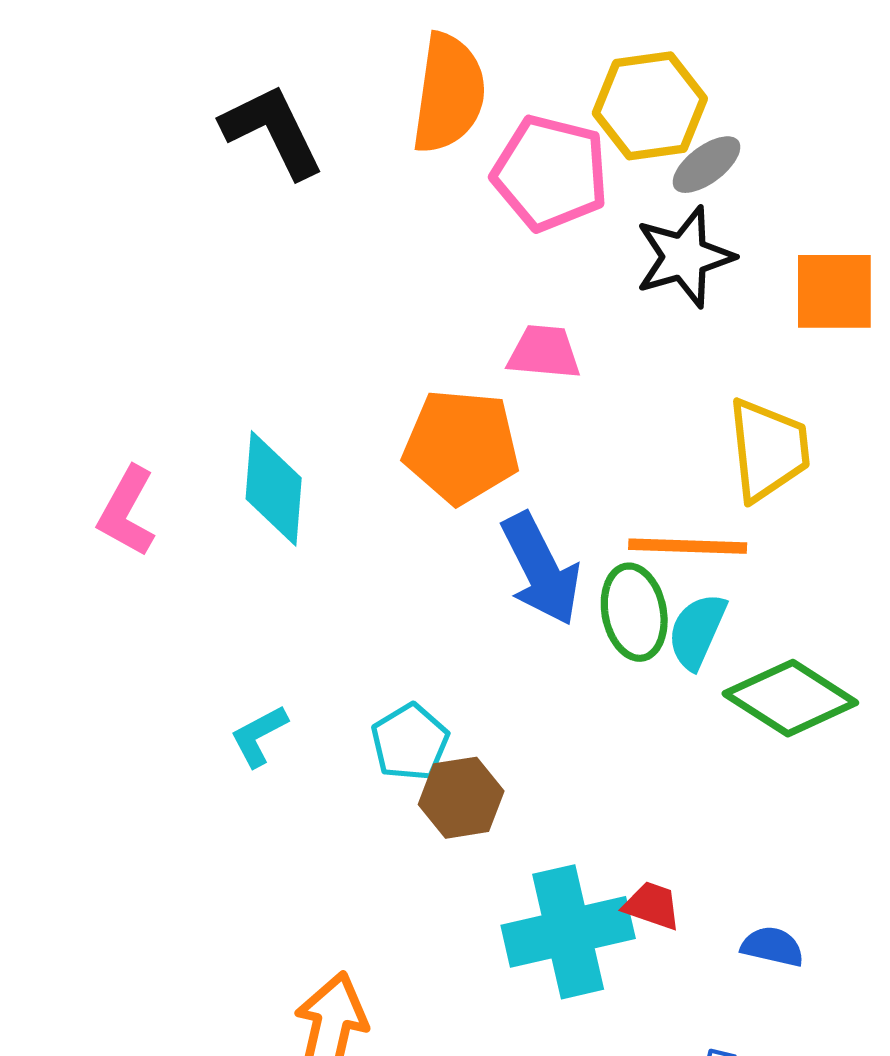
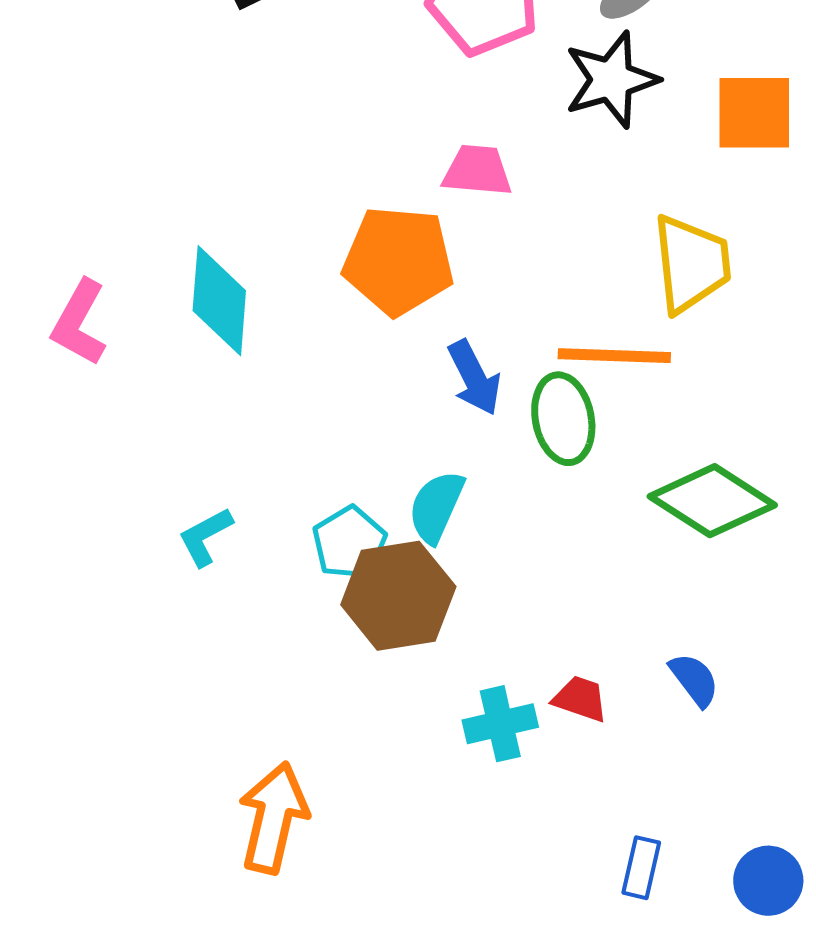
blue arrow: (541, 569) -> (474, 378), size x0.7
cyan semicircle: (697, 631) -> (436, 507), moved
brown hexagon: (461, 798) -> (398, 596), size x1.4
cyan cross: (568, 932) -> (500, 724), size x0.6
blue semicircle: (773, 947) -> (694, 680), moved, turned 40

